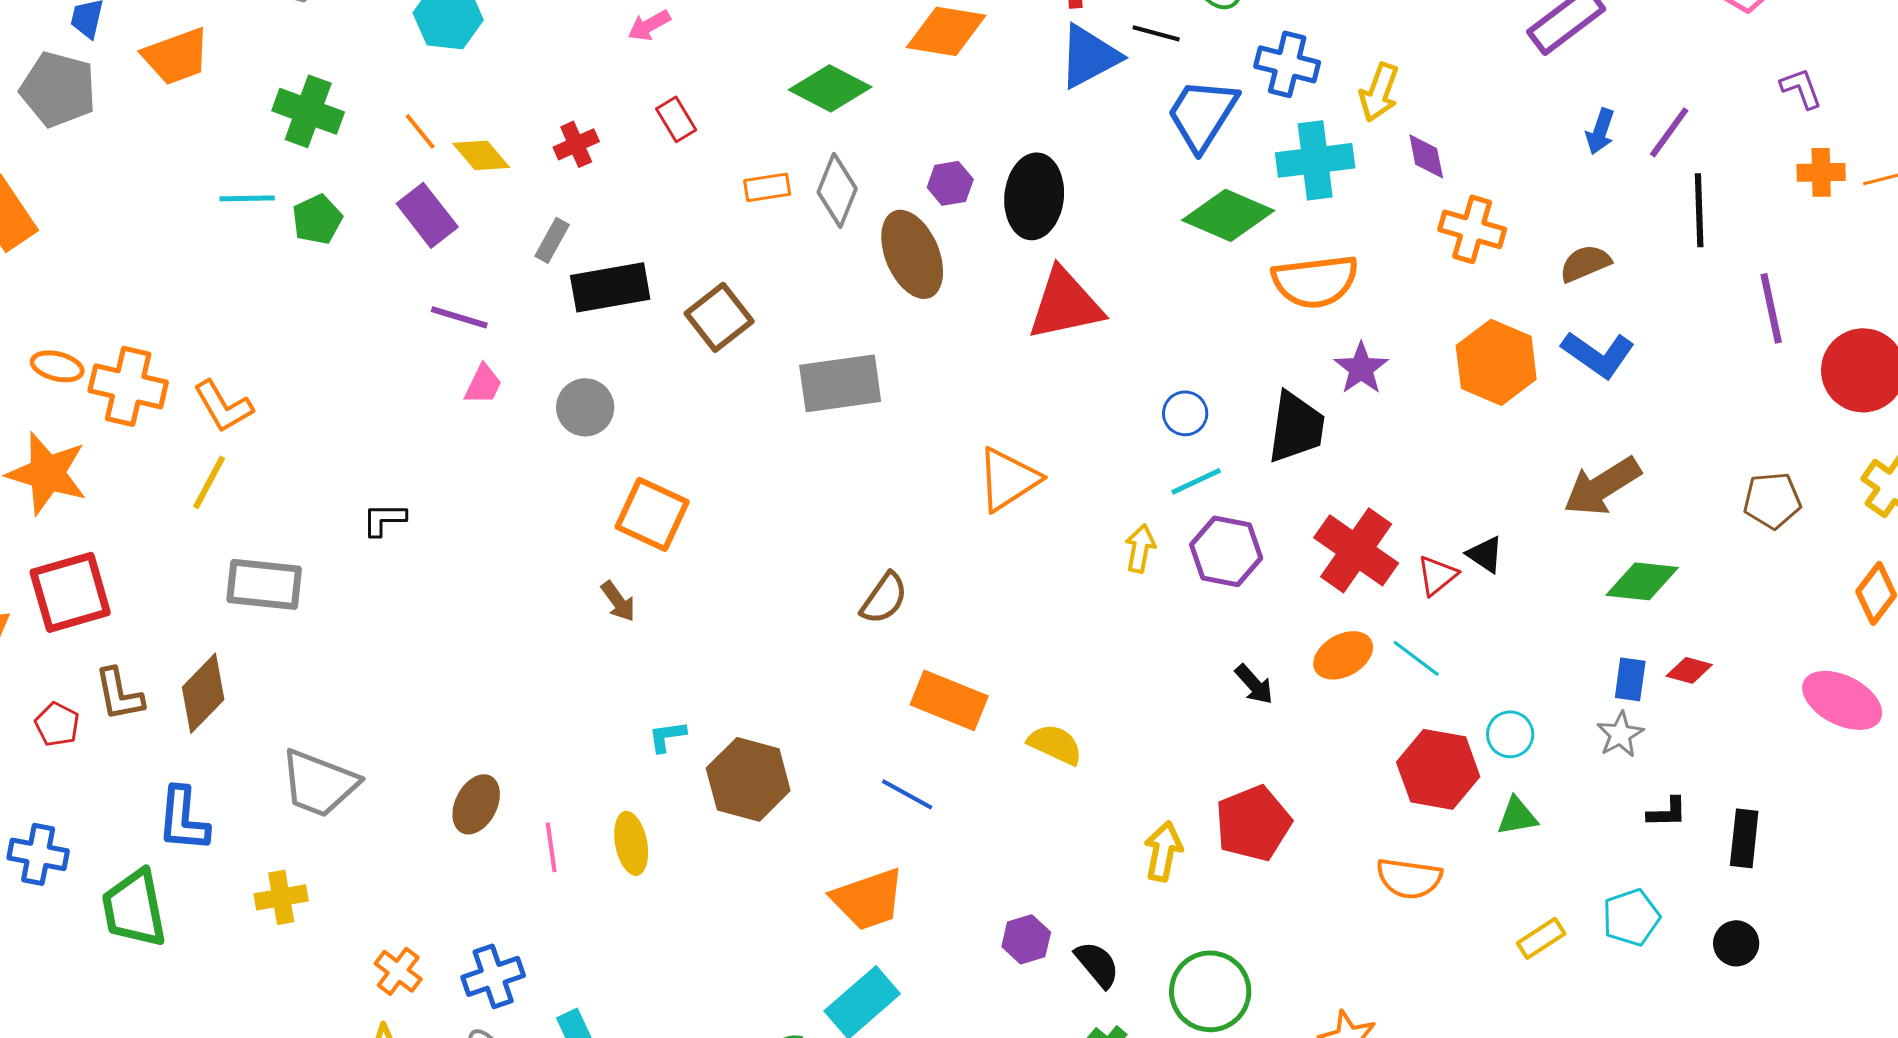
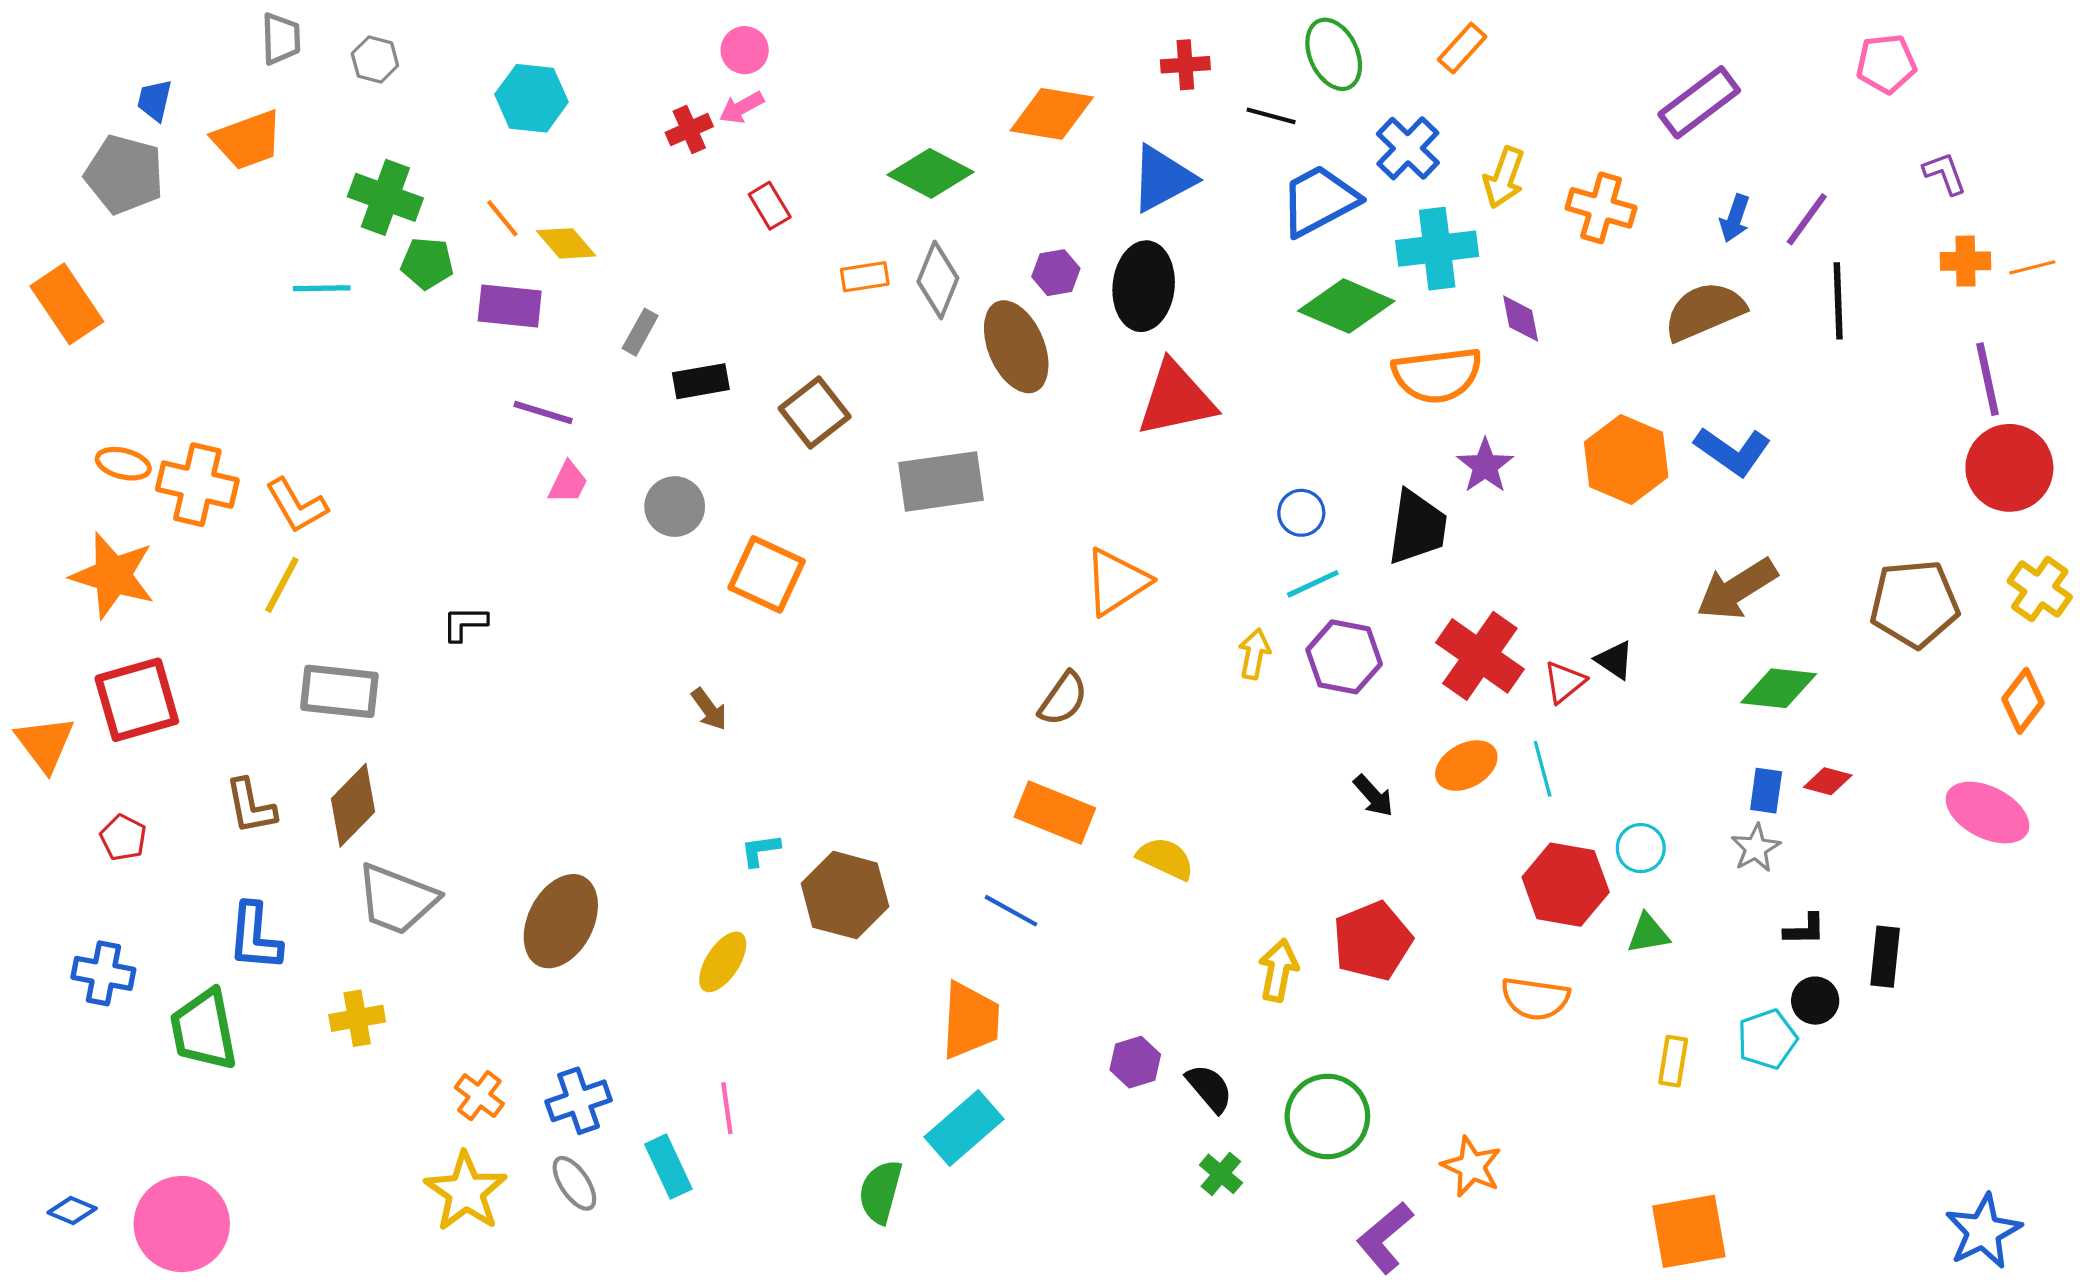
blue triangle: (1089, 56) -> (1162, 179), moved
blue cross: (1287, 64) -> (1408, 148), turned 30
blue trapezoid: (1202, 114) -> (1319, 201), turned 30
red cross: (576, 144) -> (689, 130), moved
purple diamond: (1426, 156) -> (1521, 319), moved
purple rectangle: (427, 215) -> (510, 306), turned -46
green pentagon: (317, 219) -> (427, 263), moved, turned 30
orange cross: (1472, 229) -> (1601, 208), moved
brown semicircle: (1585, 263) -> (1704, 311), moved, size x1.5
black rectangle: (610, 287) -> (701, 381), size x0.7
purple line: (1771, 308) -> (1987, 379), moved
brown pentagon: (1772, 500) -> (1914, 604), size x1.5
orange square: (652, 514) -> (767, 574), moved
brown semicircle: (884, 598) -> (1063, 699), moved
cyan line: (1416, 658) -> (1543, 769), turned 38
brown diamond: (203, 693) -> (353, 805), moved
brown L-shape: (119, 694) -> (251, 806), moved
brown ellipse: (476, 804) -> (561, 921), size x1.5
yellow ellipse: (631, 843) -> (723, 962), turned 44
pink line: (551, 847) -> (727, 1108), moved
orange trapezoid: (868, 899) -> (970, 1020), turned -68
yellow rectangle: (1541, 938) -> (1673, 1061), turned -48
black circle: (1736, 943) -> (1815, 1001), moved

